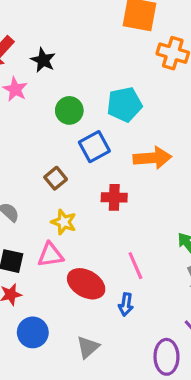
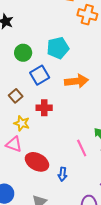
red cross: (114, 197) -> (44, 108), moved
pink triangle: (50, 255) -> (14, 144), turned 30
pink line: (135, 266) -> (82, 148), moved

